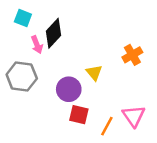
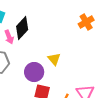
orange cross: (132, 55) -> (86, 22), moved

